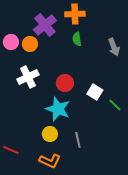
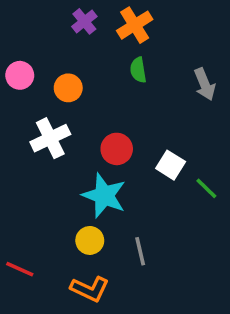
orange cross: (75, 14) -> (135, 25), turned -30
purple cross: (45, 25) -> (84, 21), moved, size x0.6
orange circle: (30, 44) -> (68, 88), moved

